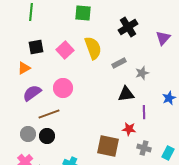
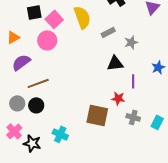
black square: (36, 47) -> (34, 12), moved
pink circle: (63, 88) -> (47, 40), moved

